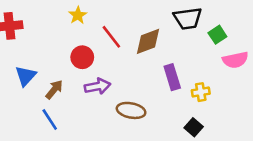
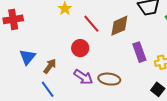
red circle: (82, 57) -> (80, 48), moved
purple arrow: (97, 86) -> (83, 77), moved, turned 48

